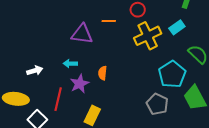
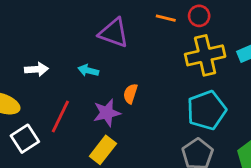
orange line: (109, 21) -> (166, 18), moved
cyan pentagon: (172, 74) -> (206, 110), moved
purple star: (80, 84) -> (107, 113), moved

